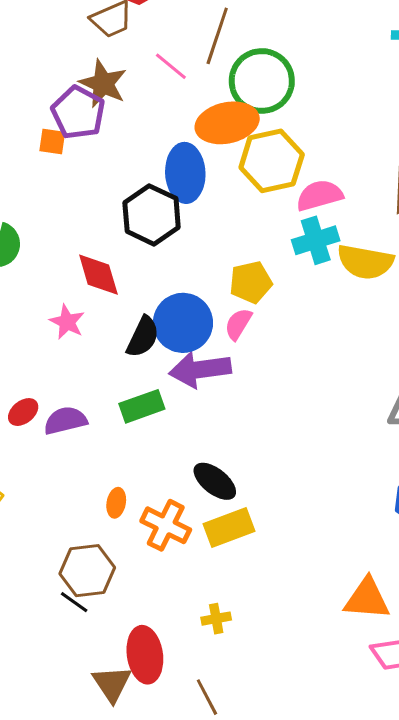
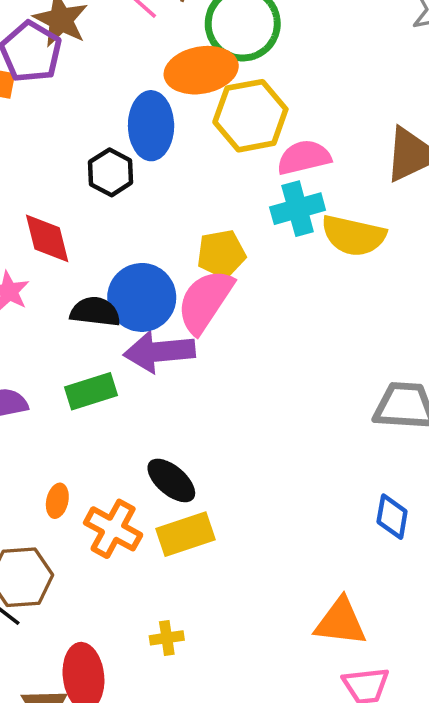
black hexagon: (152, 215) -> (111, 172), size x0.7
pink semicircle: (238, 324) -> (205, 301), size x1.8
black semicircle: (143, 337) -> (95, 312), turned -111

